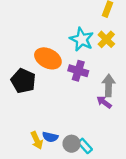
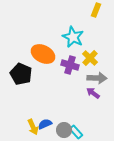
yellow cross: (106, 39) -> (90, 58), moved
gray arrow: (109, 85) -> (97, 78), turned 90
blue semicircle: (50, 137) -> (45, 124), turned 144

